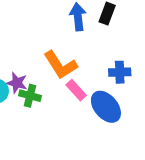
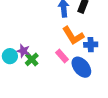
orange L-shape: (60, 65) -> (73, 36), moved
green cross: (30, 96) -> (32, 59), turned 32

